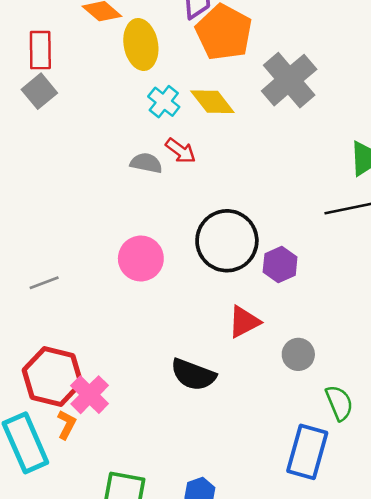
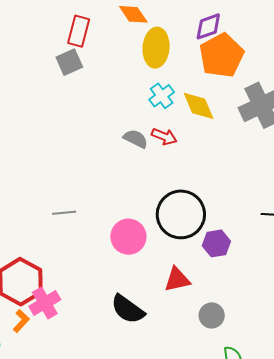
red arrow: (180, 151) -> (164, 137), turned -30
pink circle: (141, 259) -> (128, 237), moved
gray line: (44, 283) -> (64, 213), moved

